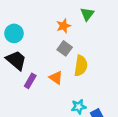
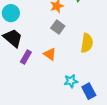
yellow semicircle: (81, 66) -> (87, 43), moved

